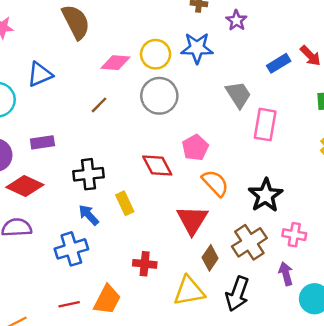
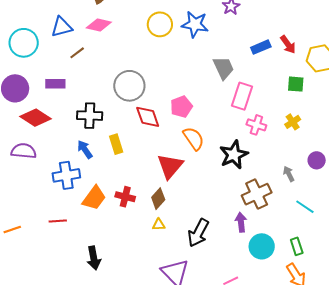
pink diamond: (116, 63) -> (99, 25), moved
gray circle: (159, 96) -> (129, 86), moved
brown line: (99, 105) -> (77, 53), moved
pink cross: (294, 235) -> (256, 125), moved
brown cross: (249, 242) -> (257, 194), moved
brown diamond: (210, 258) -> (158, 199), moved
yellow triangle: (189, 291) -> (159, 225), size x0.5
orange trapezoid: (107, 300) -> (94, 198), moved

